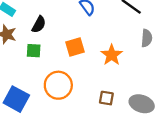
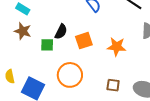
black semicircle: (39, 24) -> (61, 32), moved
orange star: (112, 55) -> (117, 47), turned -30

